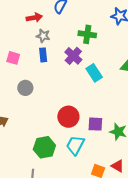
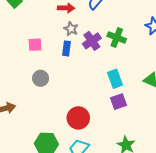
purple cross: (73, 56) -> (92, 41), moved
pink square: (13, 58) -> (35, 45), turned -32
purple square: (95, 124) -> (119, 102), moved, turned -35

